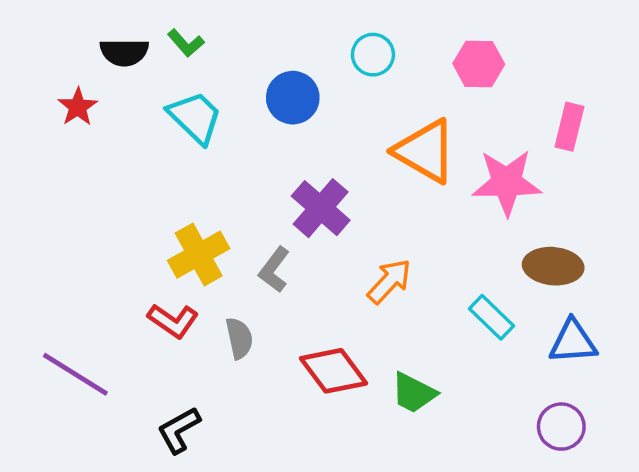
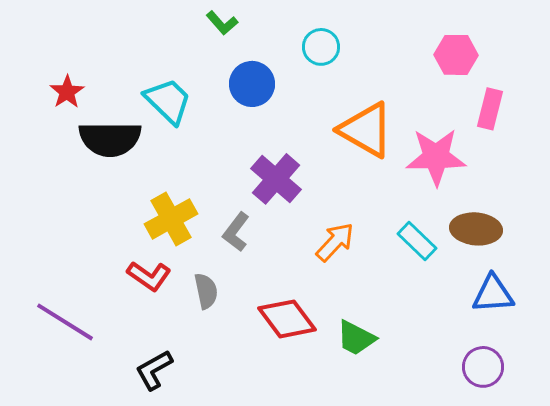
green L-shape: (186, 43) -> (222, 23), moved
black semicircle: (124, 52) -> (110, 139), moved, size x1.5
pink hexagon: (479, 64) -> (456, 55), moved
cyan rectangle: (492, 317) -> (417, 241), moved

